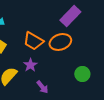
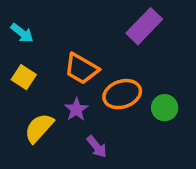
orange ellipse: (60, 42) -> (122, 94), moved
green circle: (82, 74) -> (165, 108), moved

